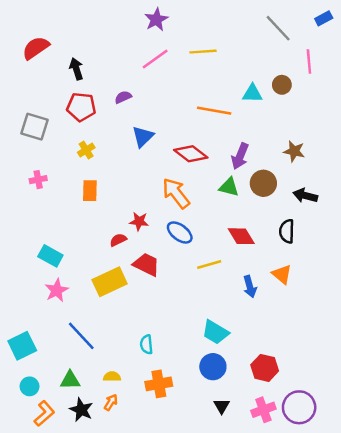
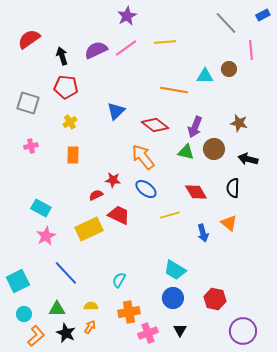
purple semicircle: (123, 97) -> (96, 50), moved, size x1.6
cyan semicircle: (146, 345) -> (119, 280), turned 35
pink cross: (263, 410) -> (148, 333), moved

